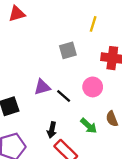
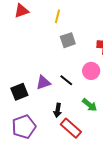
yellow line: (93, 24) -> (57, 16), moved
purple triangle: (42, 87) -> (43, 83), moved

